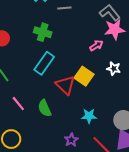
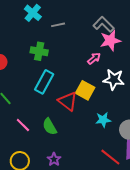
white star: (114, 69) -> (114, 79), size x1.5
cyan star: (89, 116) -> (103, 120), moved
purple star: (71, 140) -> (54, 159), moved

